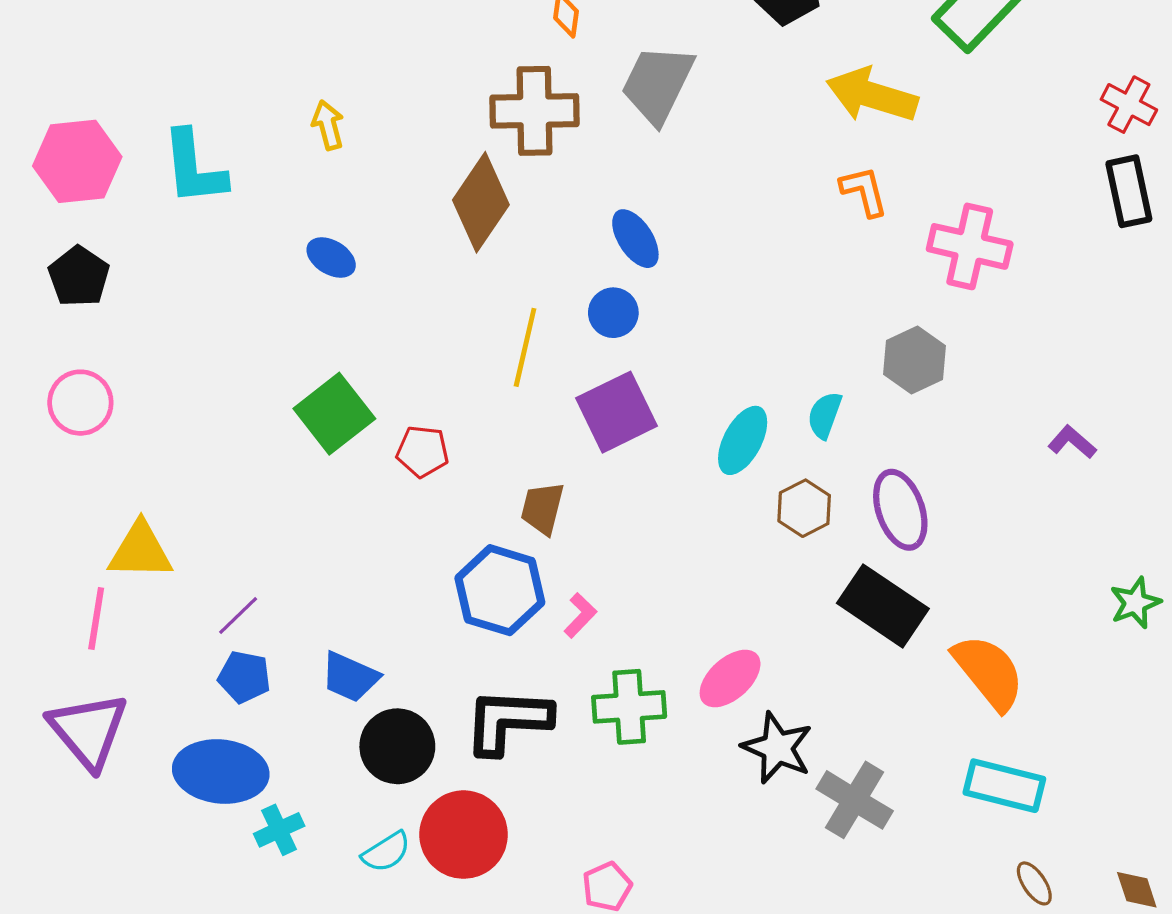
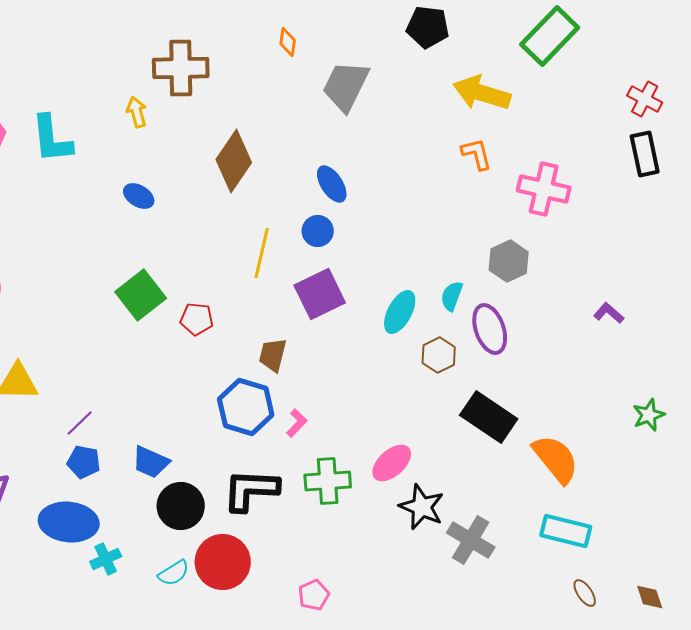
brown cross: (535, 111) -> (181, 68), moved
purple ellipse: (900, 510) -> (490, 329), moved

